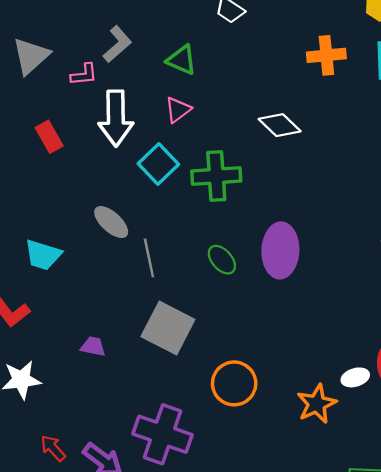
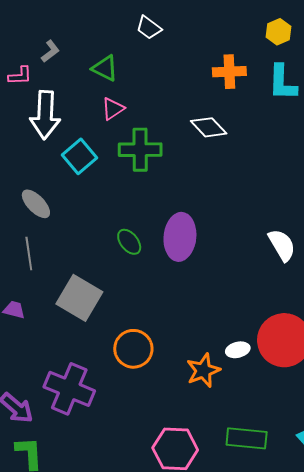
gray L-shape: (117, 44) -> (50, 51), size x0.7
pink triangle: (178, 110) -> (113, 109), moved
white diamond: (280, 125) -> (209, 127), moved
green cross: (216, 176) -> (140, 150), moved
gray line: (149, 258) -> (29, 254), moved

